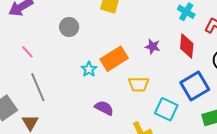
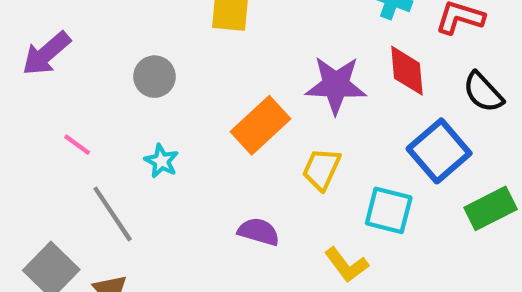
purple star: (153, 47) -> (336, 85), size x1.8
cyan star: (89, 69) -> (161, 161), moved
yellow trapezoid: (139, 84) -> (322, 169), turned 125

